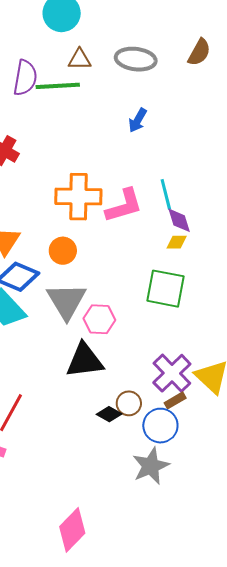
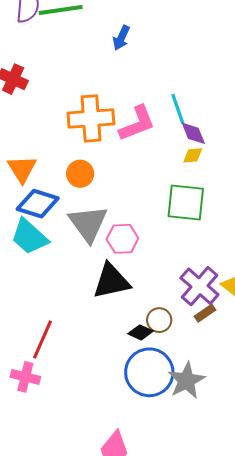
blue arrow: (138, 120) -> (121, 38), moved
blue circle: (160, 426) -> (149, 372), moved, size x1.4

